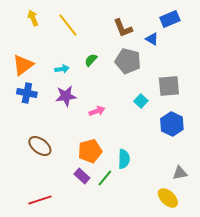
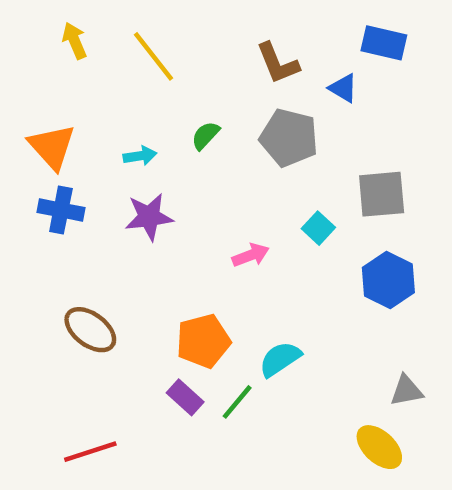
blue rectangle: (170, 19) -> (384, 43), turned 36
orange triangle: (23, 65) -> (52, 147), turned -35
pink arrow: (97, 111) -> (251, 255), moved
cyan semicircle: (124, 159) -> (280, 359), turned -126

